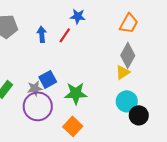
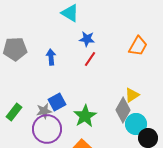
red line: (65, 35) -> (90, 59), moved
gray diamond: (128, 55) -> (123, 110), moved
green star: (76, 93) -> (85, 116), turned -30

